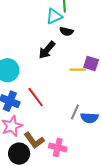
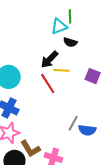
yellow line: (78, 70) -> (62, 70), moved
red line: (36, 97) -> (48, 84), moved

